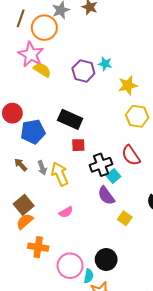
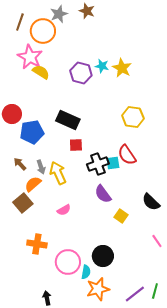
yellow star: (128, 85) -> (122, 68), moved, turned -30
cyan square: (113, 176) -> (113, 163), moved, turned 32
orange semicircle: (25, 221) -> (33, 184), moved

